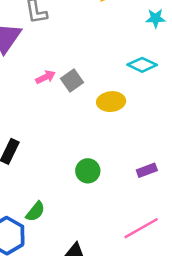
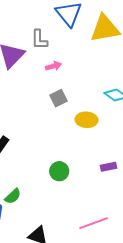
pink arrow: (46, 77) -> (53, 66), moved
purple rectangle: (147, 170) -> (109, 167), moved

